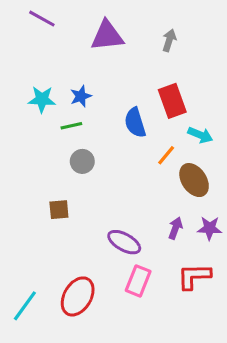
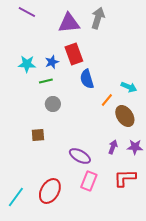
gray arrow: (169, 40) -> (98, 18), moved, size x1.5
red rectangle: (172, 101) -> (74, 54), moved

